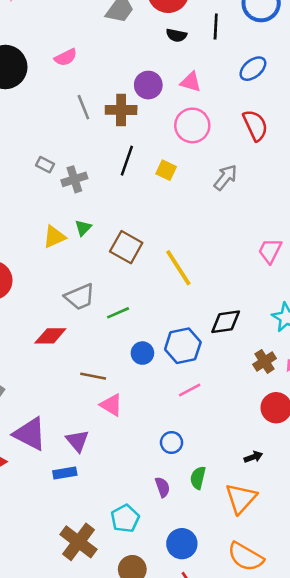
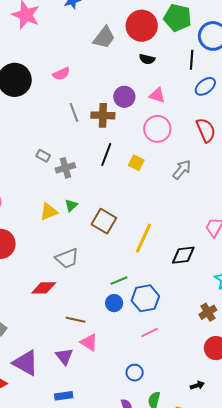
black line: (216, 27) -> (192, 60), moved
yellow line: (178, 268) -> (144, 238), turned 56
green line: (118, 313) -> (119, 281), moved
black diamond: (226, 322) -> (183, 255), moved
purple triangle: (77, 441) -> (64, 356), moved
blue rectangle: (65, 473) -> (64, 396), moved

